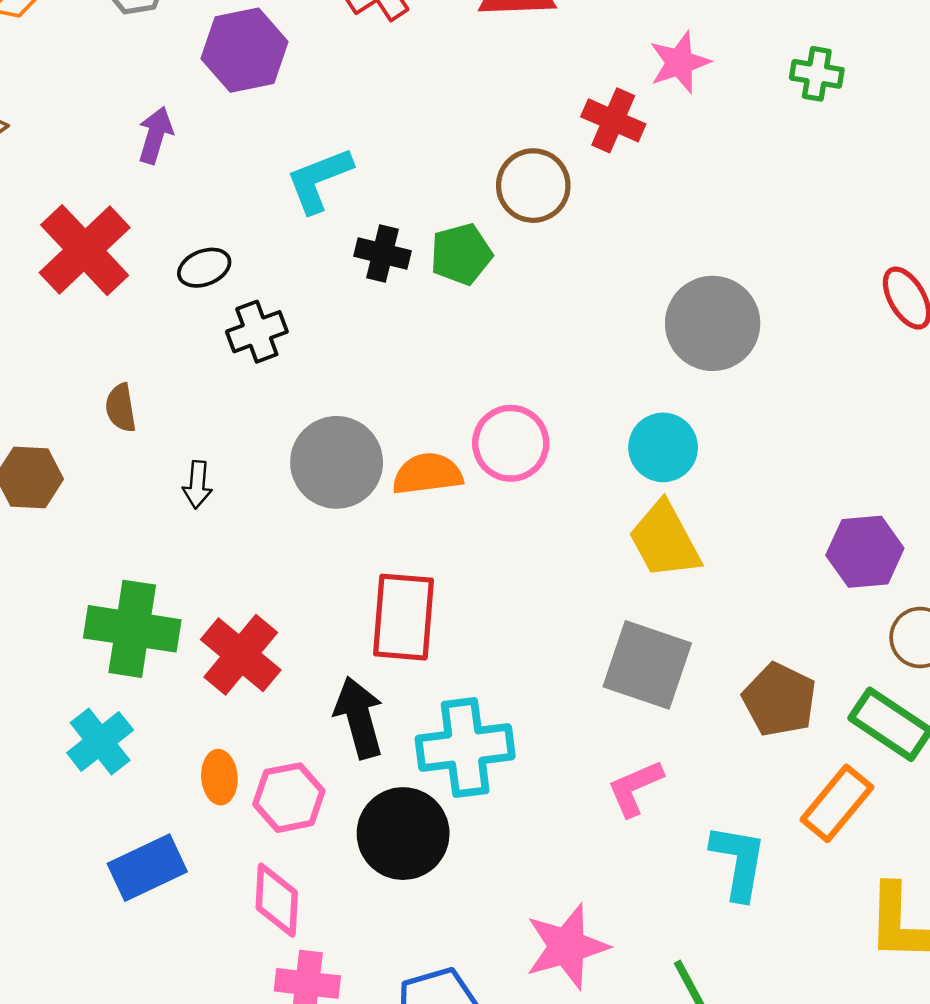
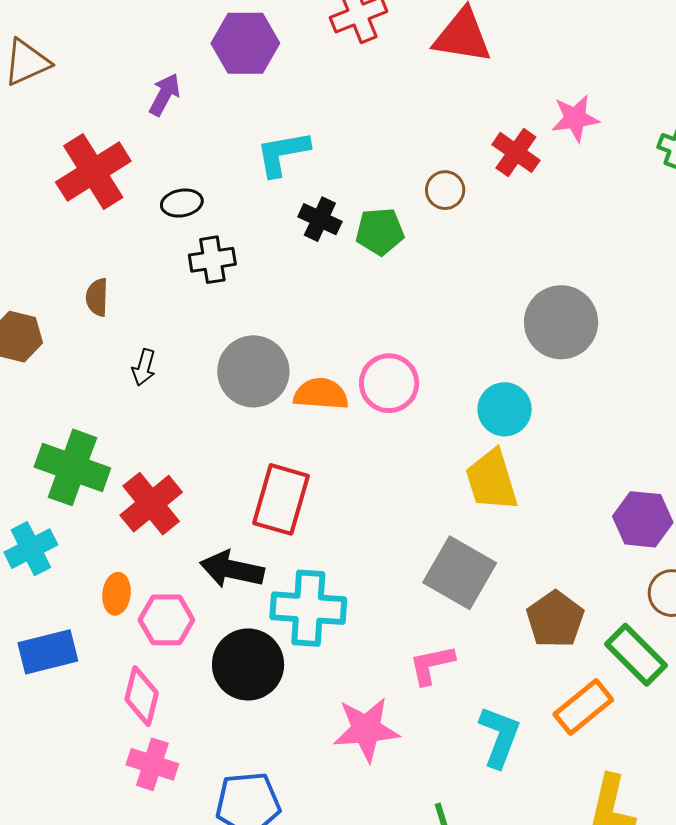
brown circle: (533, 186) -> (445, 190), size x0.7
black arrow: (359, 718) -> (232, 569), turned -74
pink star: (567, 947) -> (366, 729), moved

